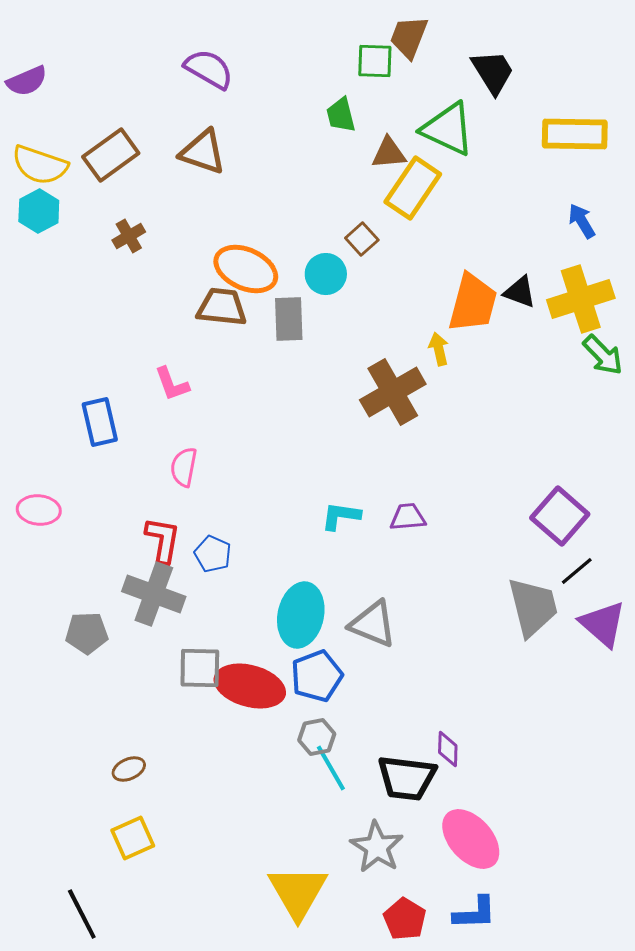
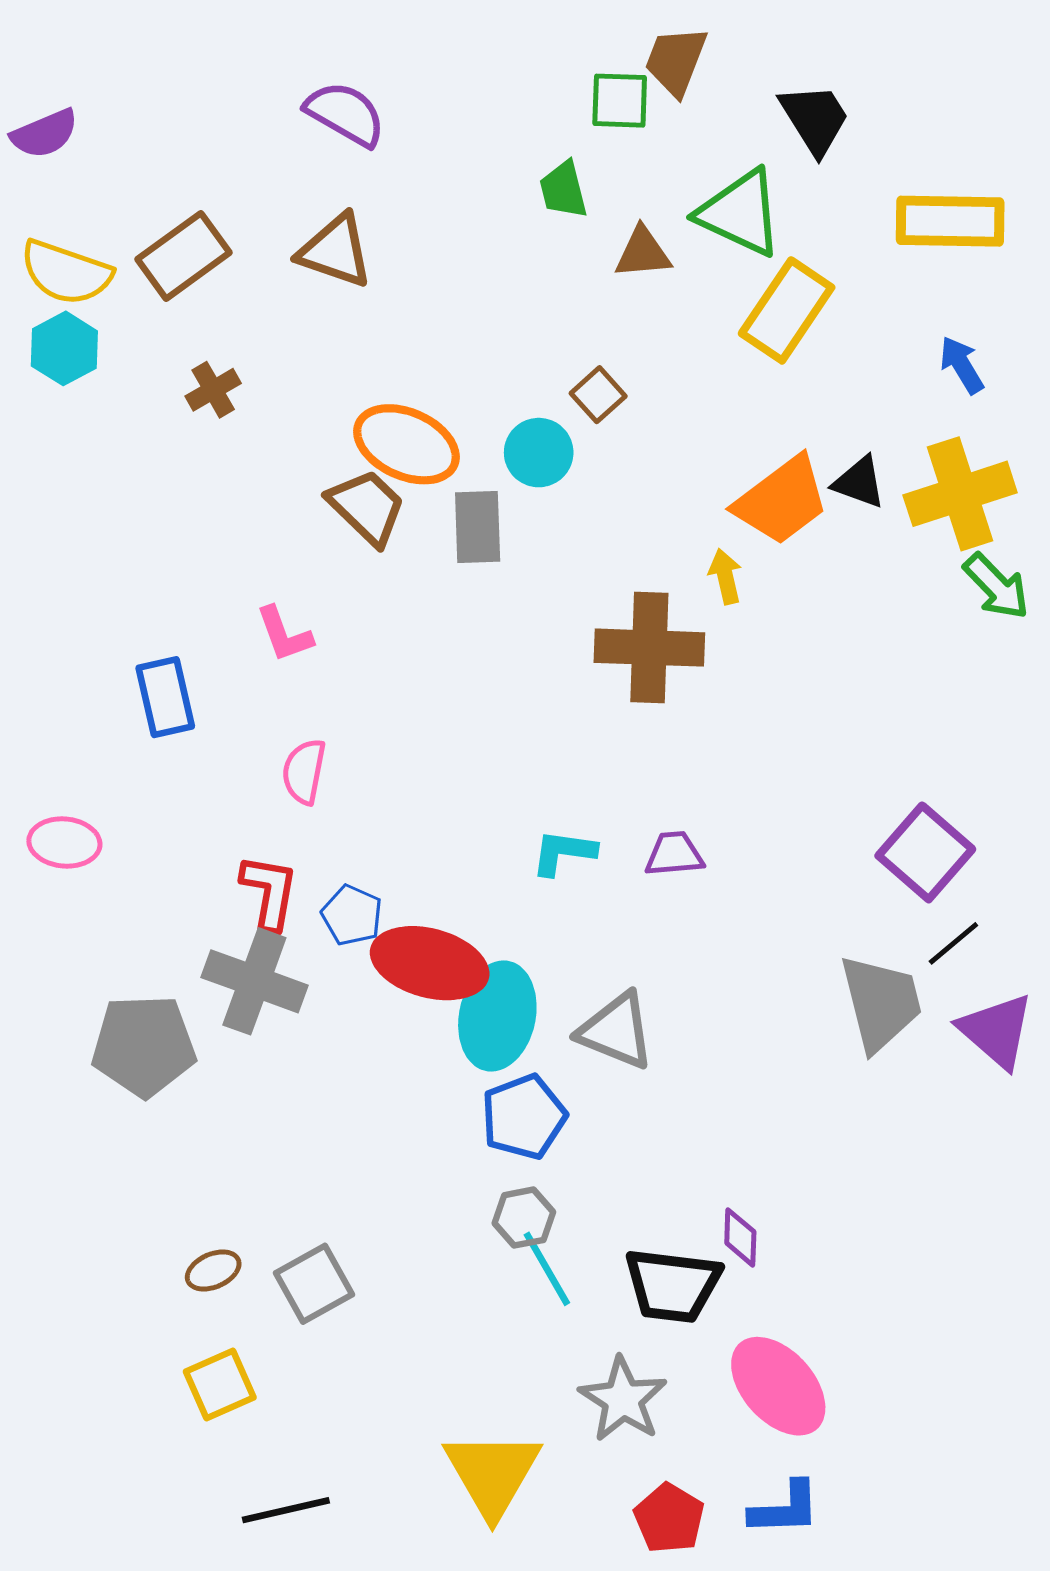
yellow rectangle: (413, 188) -> (787, 310), moved
orange trapezoid: (473, 303) -> (782, 500), turned 38
brown trapezoid: (222, 307) -> (367, 507), turned 38
brown cross: (393, 392) -> (649, 648), turned 32
gray pentagon: (87, 633) -> (144, 1046), size x1.5
gray square: (200, 668) -> (314, 1284), moved, turned -30
red ellipse: (250, 686) -> (430, 963), moved
black line: (82, 914) -> (286, 1510), moved, turned -76

